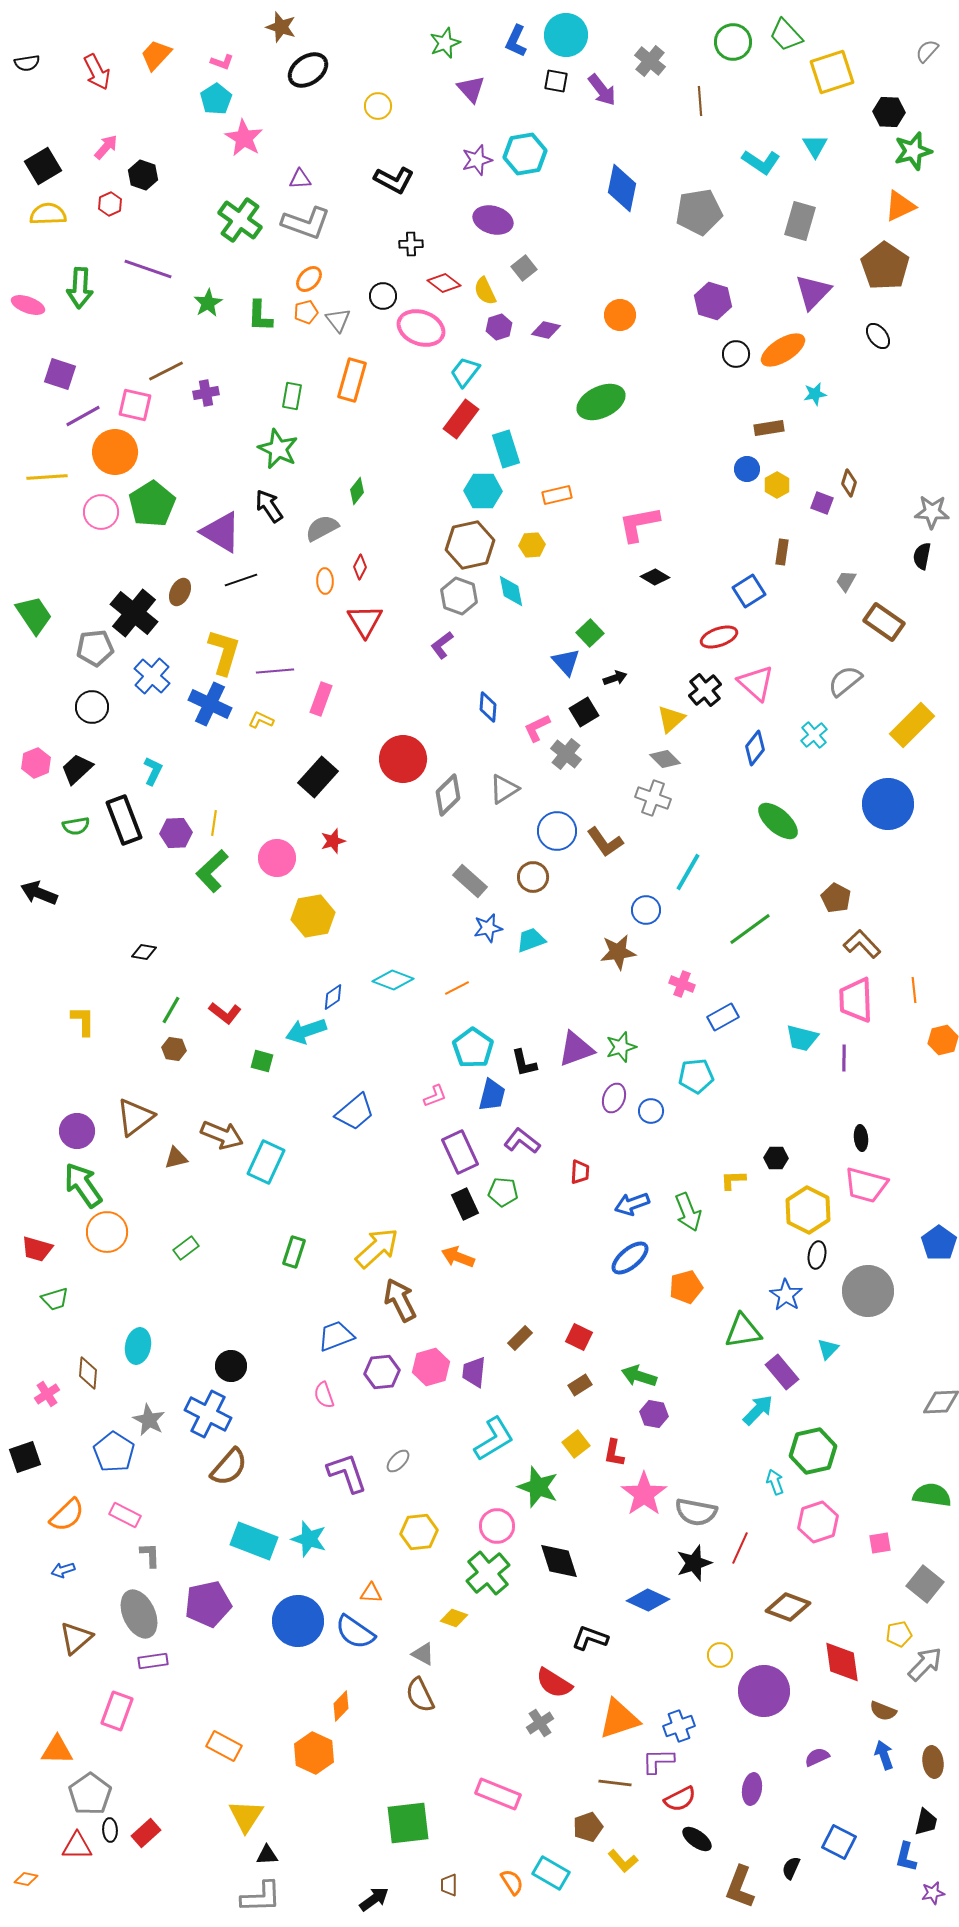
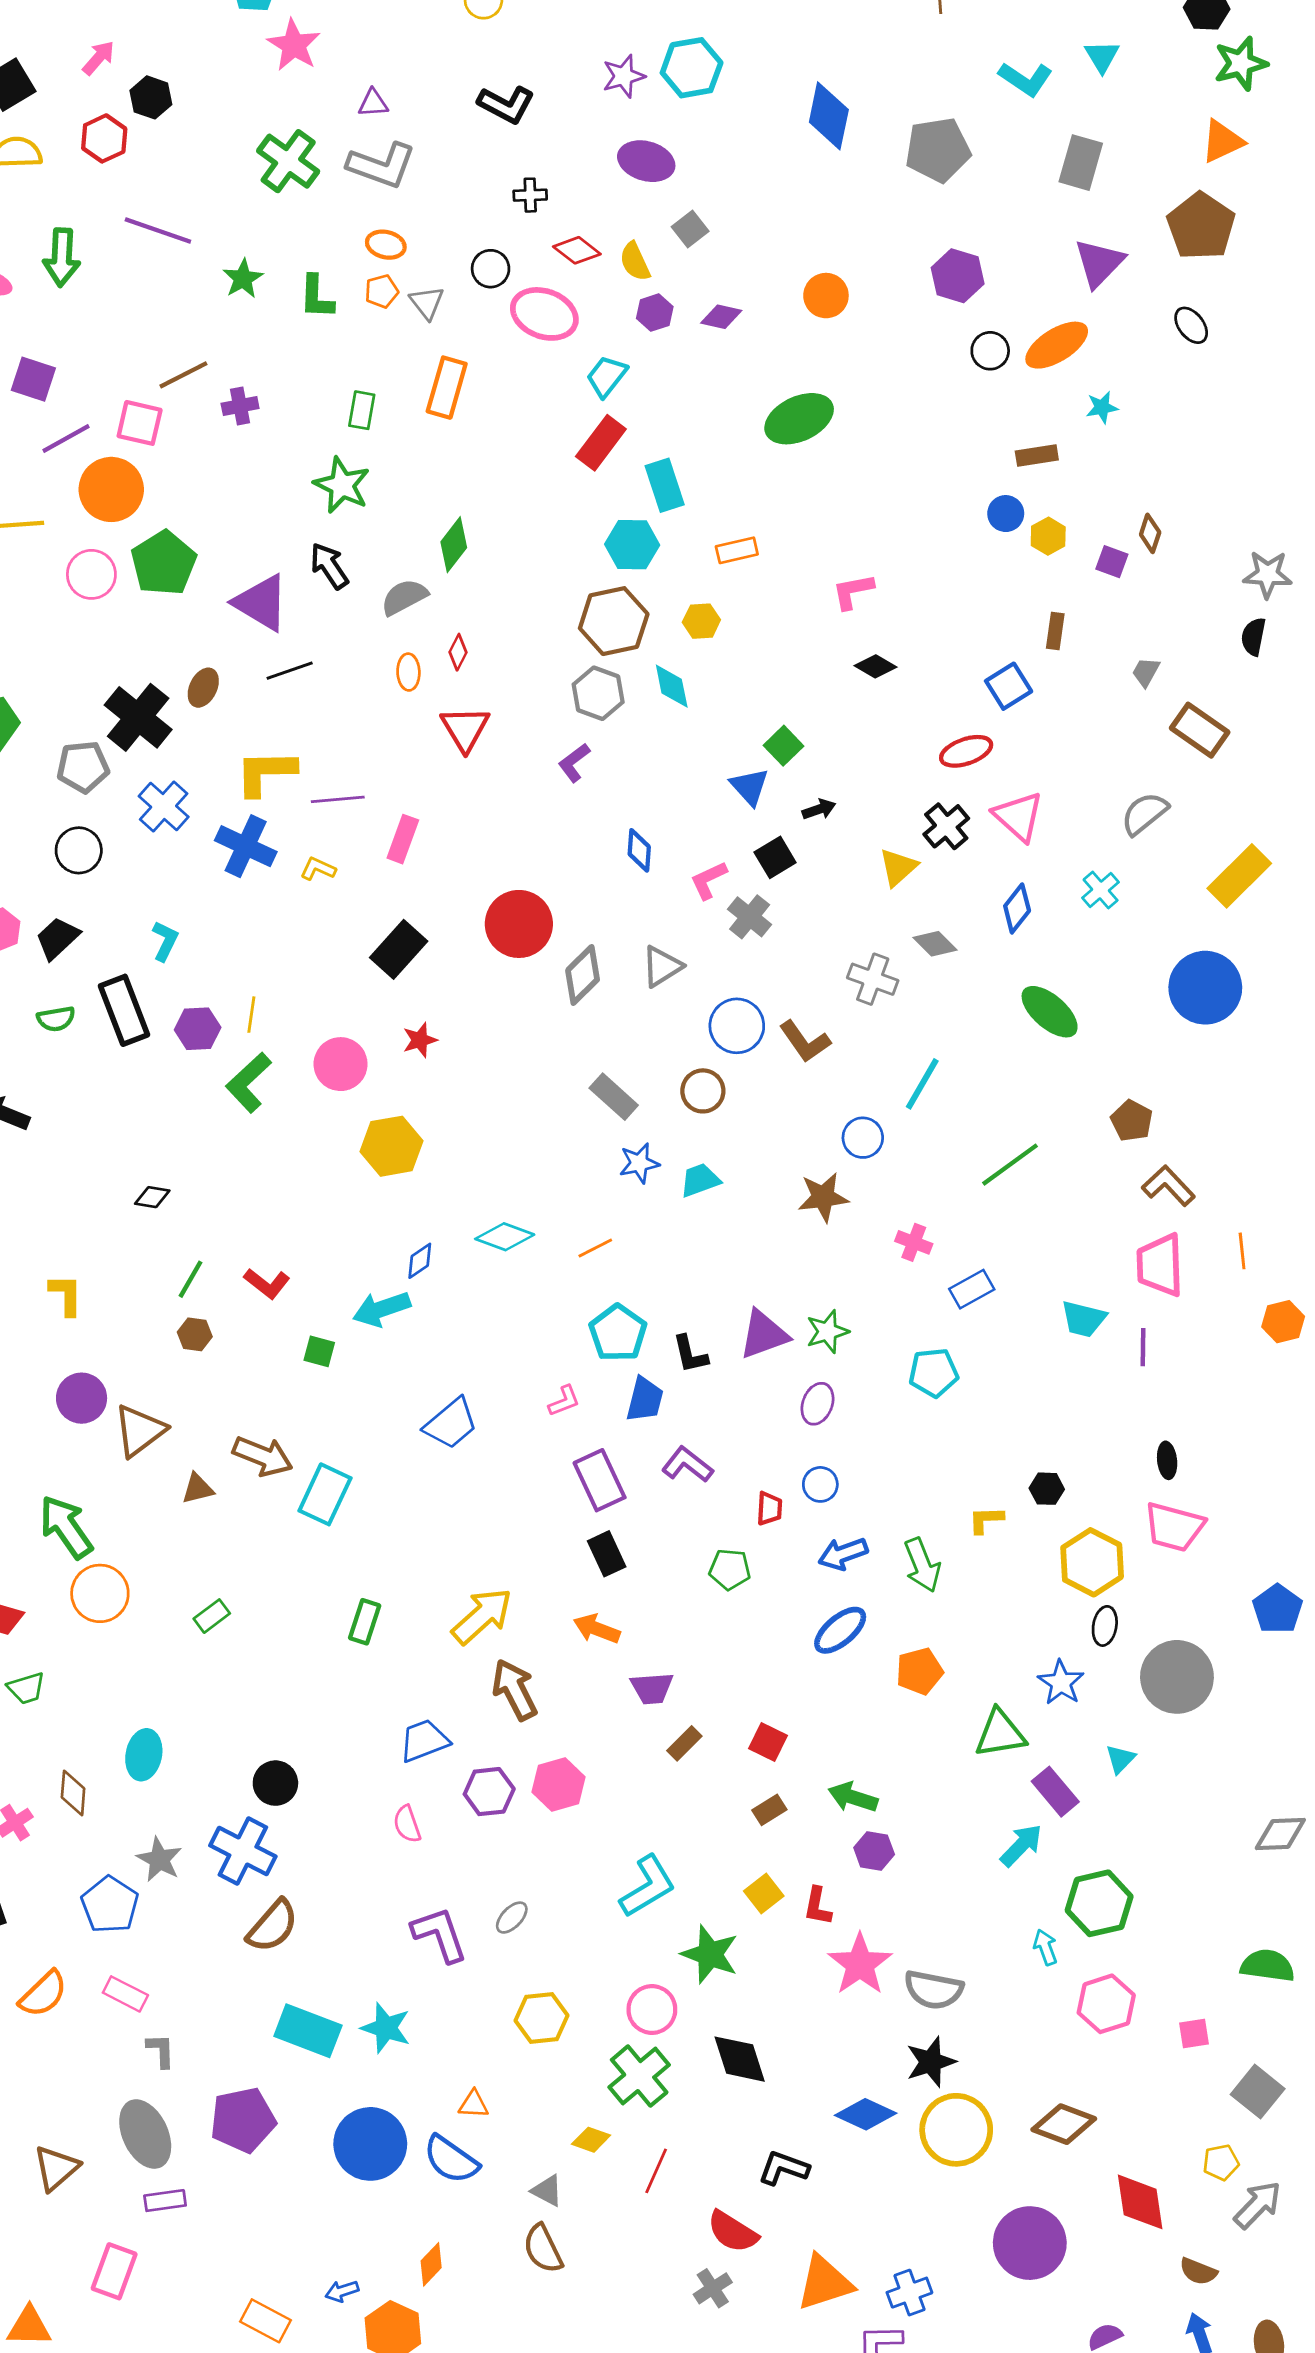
red hexagon: (110, 204) -> (104, 138), size x1.4
orange ellipse: (309, 279) -> (386, 245), turned 60
green diamond: (357, 491) -> (454, 545), size x1.4
pink L-shape: (639, 524) -> (853, 591), size x0.7
yellow L-shape: (224, 652) -> (266, 773), turned -108
gray diamond: (665, 759) -> (935, 944), moved
blue circle: (651, 1111) -> (820, 1484), moved
purple circle: (77, 1131) -> (82, 1398), moved
green pentagon: (503, 1192) -> (730, 1569), moved
purple trapezoid: (474, 1372) -> (652, 1688), moved, turned -100
red line: (740, 1548) -> (656, 2171), moved
blue arrow: (63, 1570) -> (342, 2291), moved
yellow circle: (720, 1655) -> (956, 2130), moved, size x2.0

